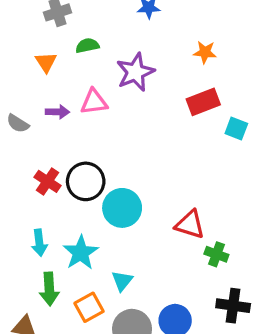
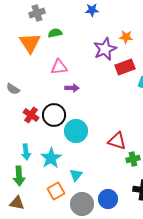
orange triangle: (46, 62) -> (30, 43), size x1.6
purple star: (135, 72) -> (105, 49), moved
purple arrow: (57, 112) -> (72, 88), moved
gray semicircle: (18, 123) -> (13, 89), moved
green cross: (216, 254) -> (133, 159), turned -32
green arrow: (49, 289) -> (19, 176), moved

